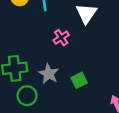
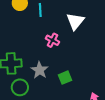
pink cross: (61, 38) -> (52, 40), turned -32

